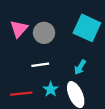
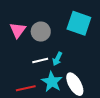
cyan arrow: (80, 67) -> (57, 59), moved
cyan star: (51, 89) -> (52, 82), size x1.5

